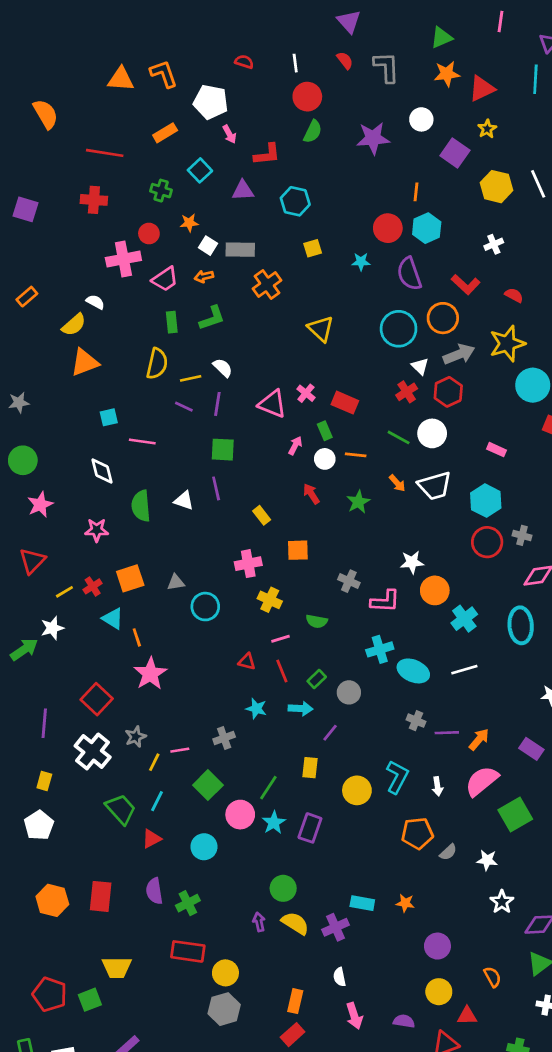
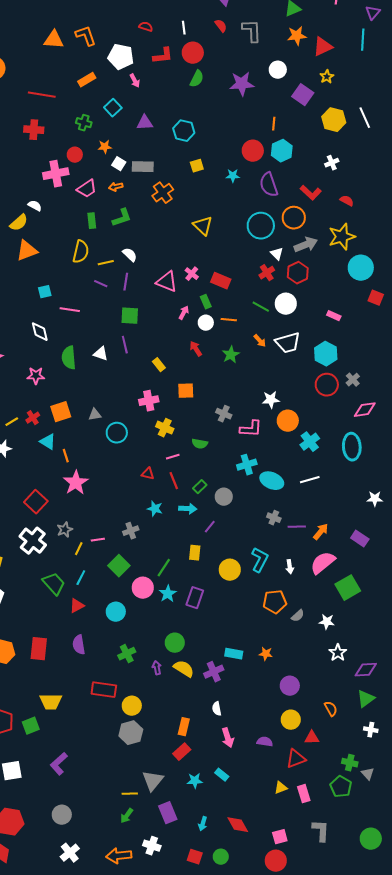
red L-shape: (267, 154) -> (163, 56), moved
gray cross: (522, 535) -> (353, 380), turned 32
green cross: (188, 903) -> (127, 654), moved

